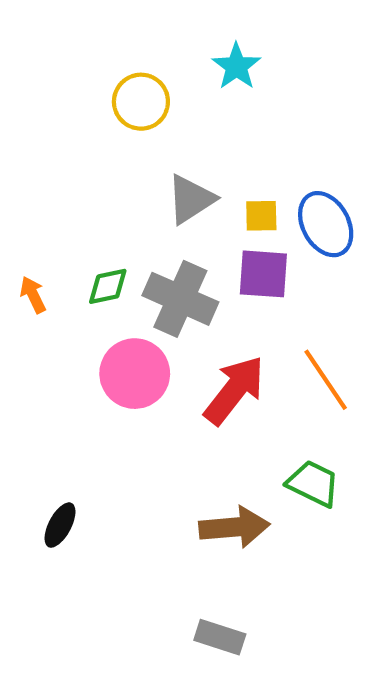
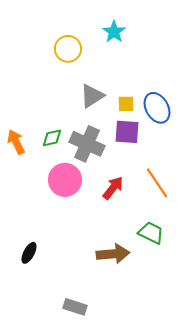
orange arrow: (33, 295) -> (16, 142), size x1.4
red arrow: (234, 390) -> (113, 188), size x0.7
gray rectangle: (220, 637) -> (75, 307), moved

